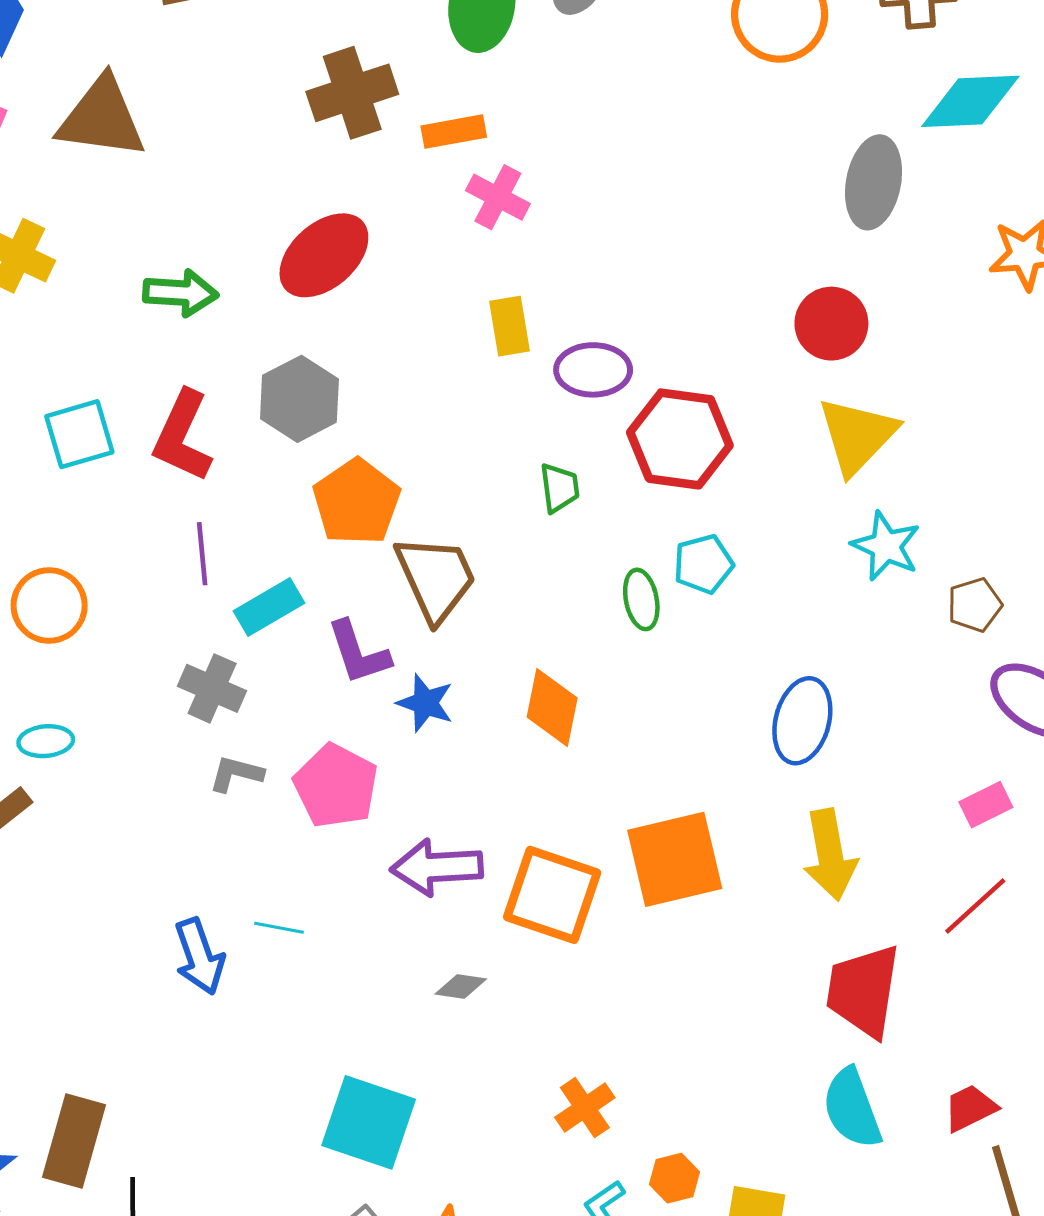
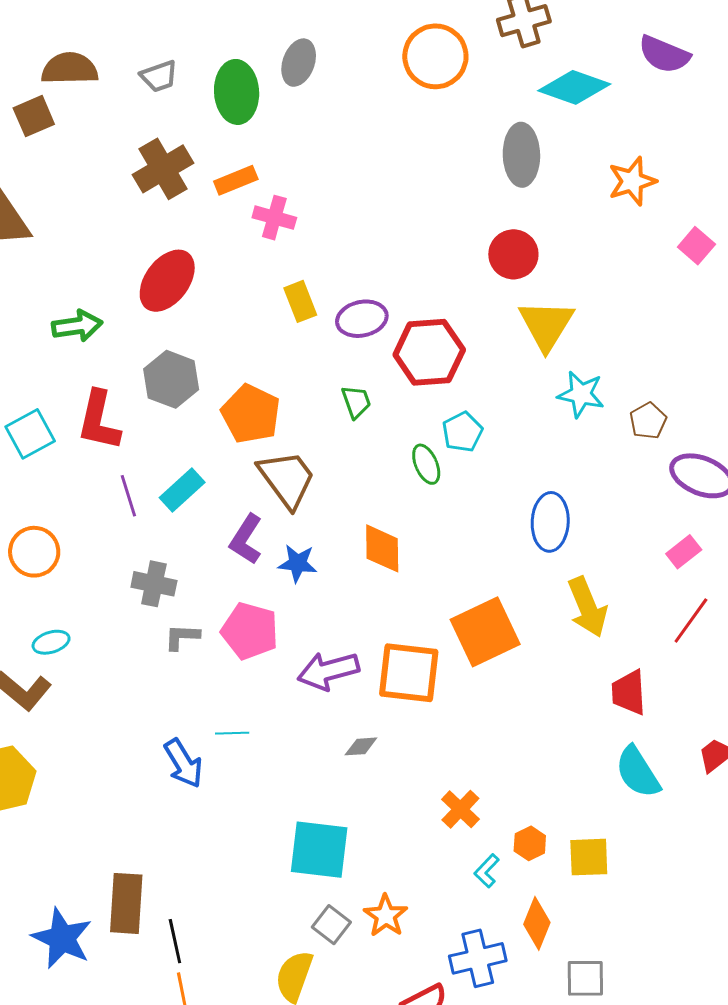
cyan diamond: (970, 101) -> (574, 87), turned 34
orange pentagon: (357, 502) -> (251, 414), moved
cyan rectangle: (269, 607) -> (182, 490), moved
purple L-shape: (358, 653) -> (246, 539), turned 63
red trapezoid: (863, 991) -> (629, 692), size x0.7

